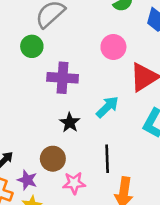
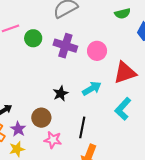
green circle: (32, 46) -> (33, 38), moved
pink circle: (113, 47) -> (97, 51), moved
purple cross: (63, 78) -> (65, 46), moved

